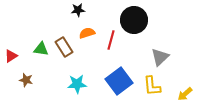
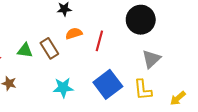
black circle: (134, 20) -> (141, 20), moved

